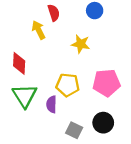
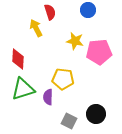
pink pentagon: (106, 83) -> (99, 52), moved
green triangle: (25, 96) -> (23, 89), turned 45

